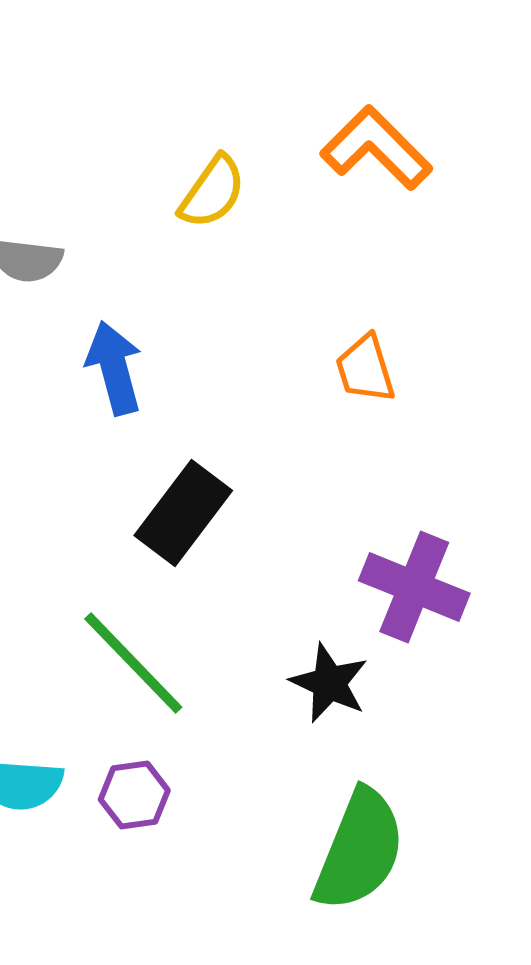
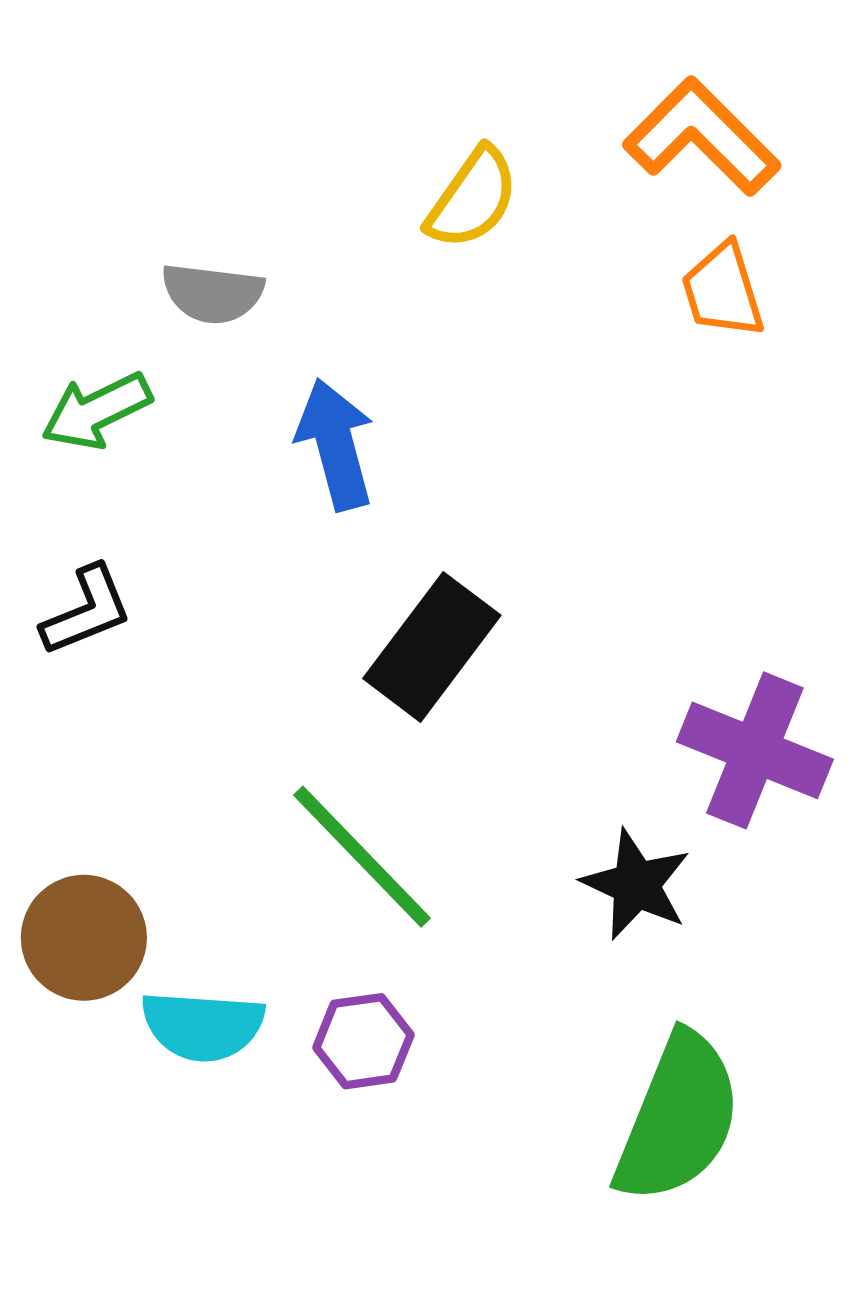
orange trapezoid: (365, 369) -> (723, 291), moved

